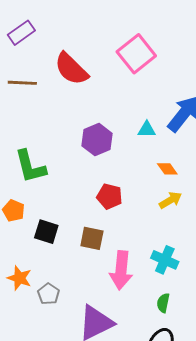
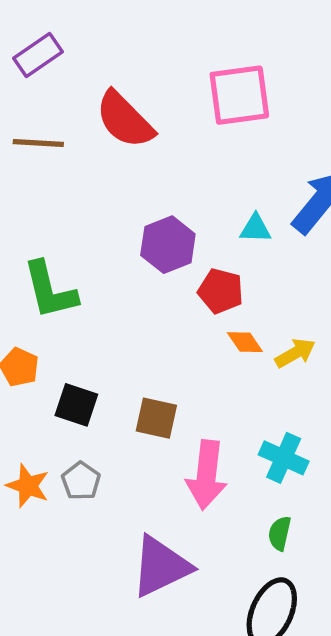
pink square: (136, 54) -> (239, 95), turned 30
orange diamond: (167, 169) -> (245, 342), moved
red pentagon: (110, 196) -> (221, 291), moved
gray pentagon: (48, 294) -> (81, 481), moved

